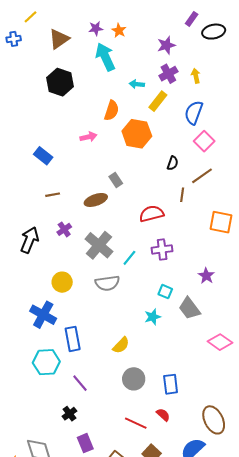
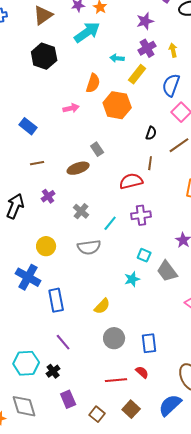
cyan arrow: (105, 57) -> (87, 32), turned 80
brown line: (182, 195) -> (150, 163), moved
gray cross: (99, 245) -> (81, 211), size x0.6
cyan hexagon: (46, 362) -> (26, 363), moved
red line: (136, 423) -> (116, 380), turned -30

